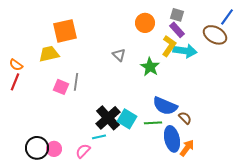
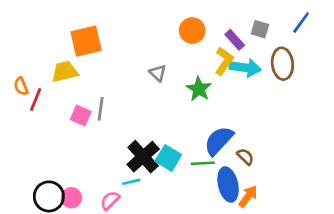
gray square: (177, 15) -> (260, 29), moved
brown ellipse: (215, 35) -> (282, 64), moved, turned 55
orange semicircle: (16, 65) -> (21, 86), turned 32
red line: (15, 82) -> (36, 100), moved
blue semicircle: (165, 106) -> (219, 141), turned 110

